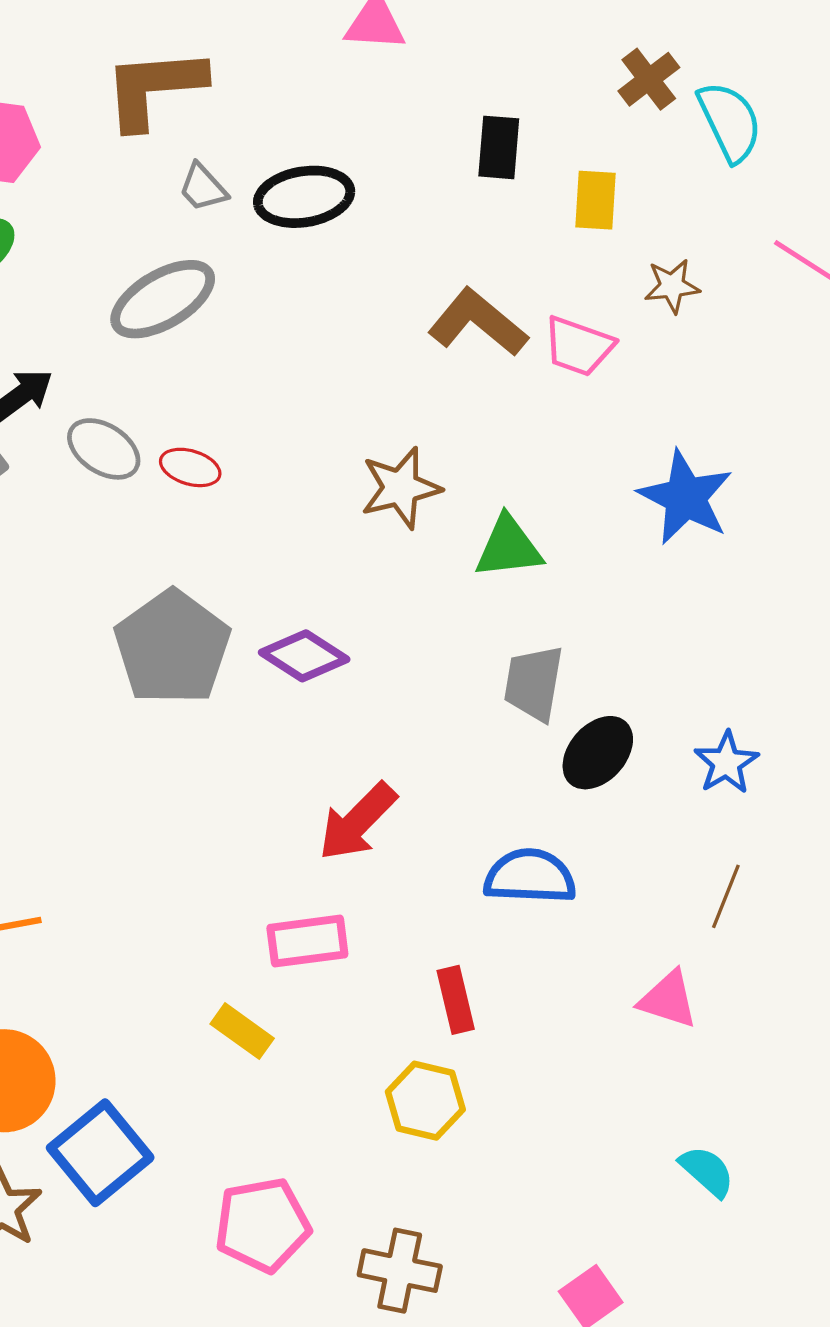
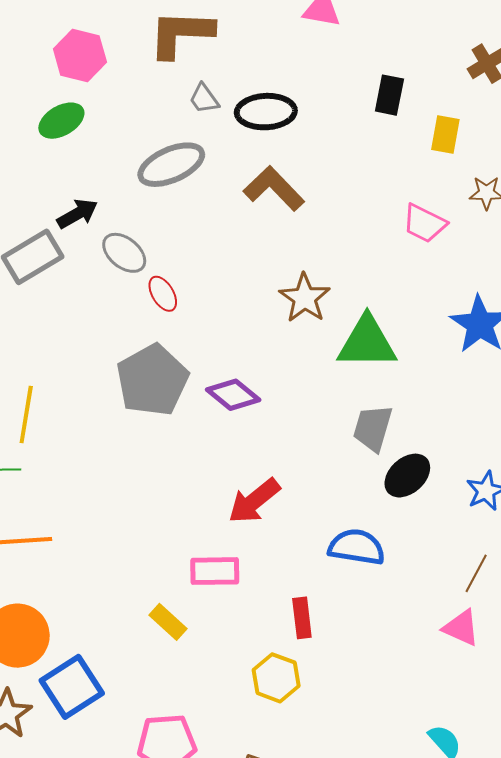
brown L-shape: (478, 322) -> (274, 189), moved
red ellipse: (190, 467) -> (163, 294), moved, turned 36
brown star: (401, 488) -> (305, 298), turned -30
green triangle: (508, 547) -> (367, 342), size x1.4
pink triangle: (668, 999) -> (461, 628), moved

